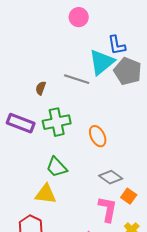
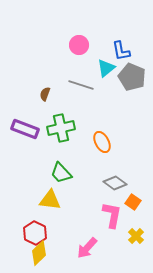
pink circle: (79, 17) -> (79, 45), moved
cyan triangle: (102, 62) -> (106, 68), size x0.7

